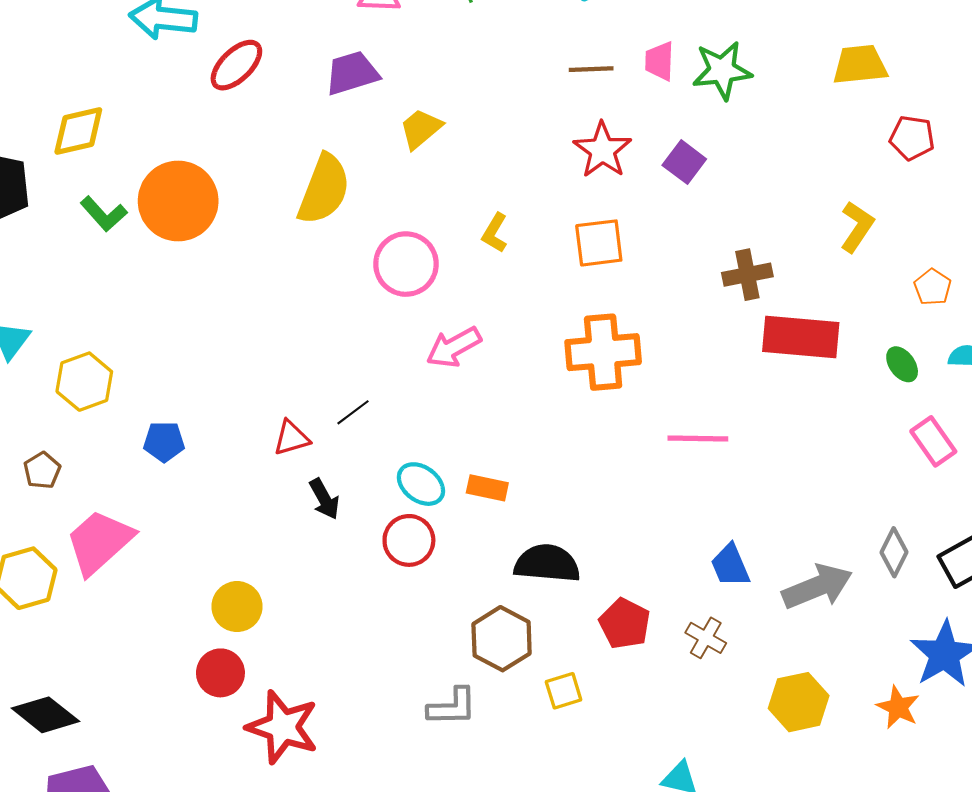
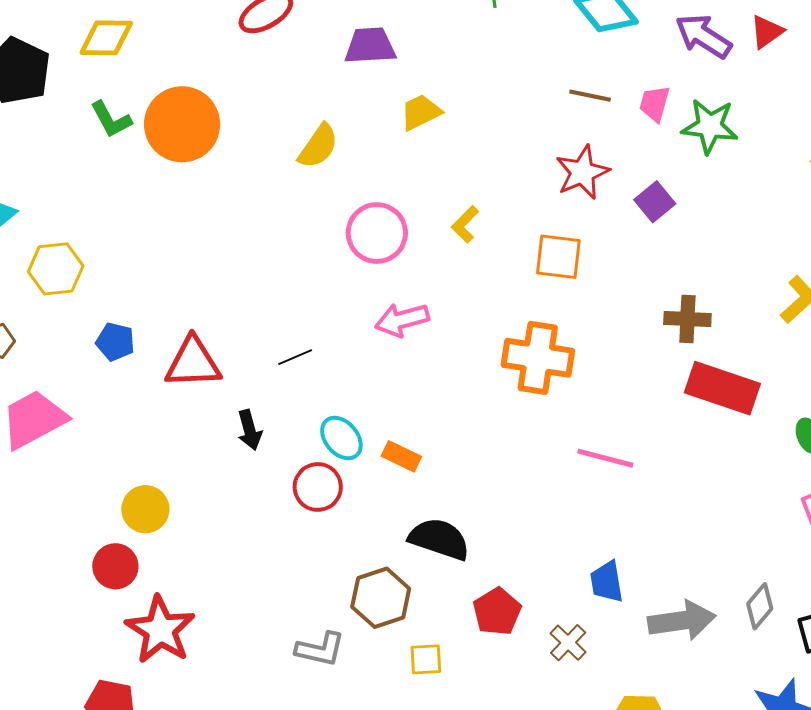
yellow semicircle: (324, 189) -> (318, 146), size x0.7
red triangle: (291, 438) -> (193, 363), moved, size x1.6

